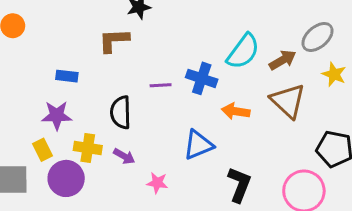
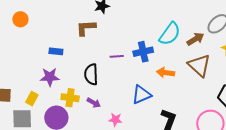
blue cross: (202, 78) -> (143, 52), turned -30
yellow rectangle: (42, 150) -> (32, 99), moved, turned 56

